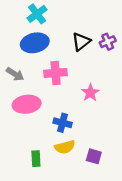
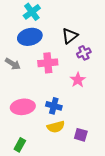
purple cross: (108, 42) -> (84, 53), moved
pink ellipse: (27, 104) -> (23, 107), moved
green rectangle: (36, 159) -> (20, 145), moved, turned 32

